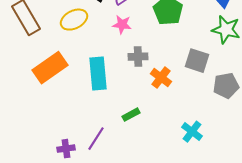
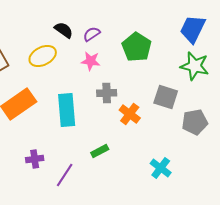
purple cross: (66, 149) -> (35, 159), moved

